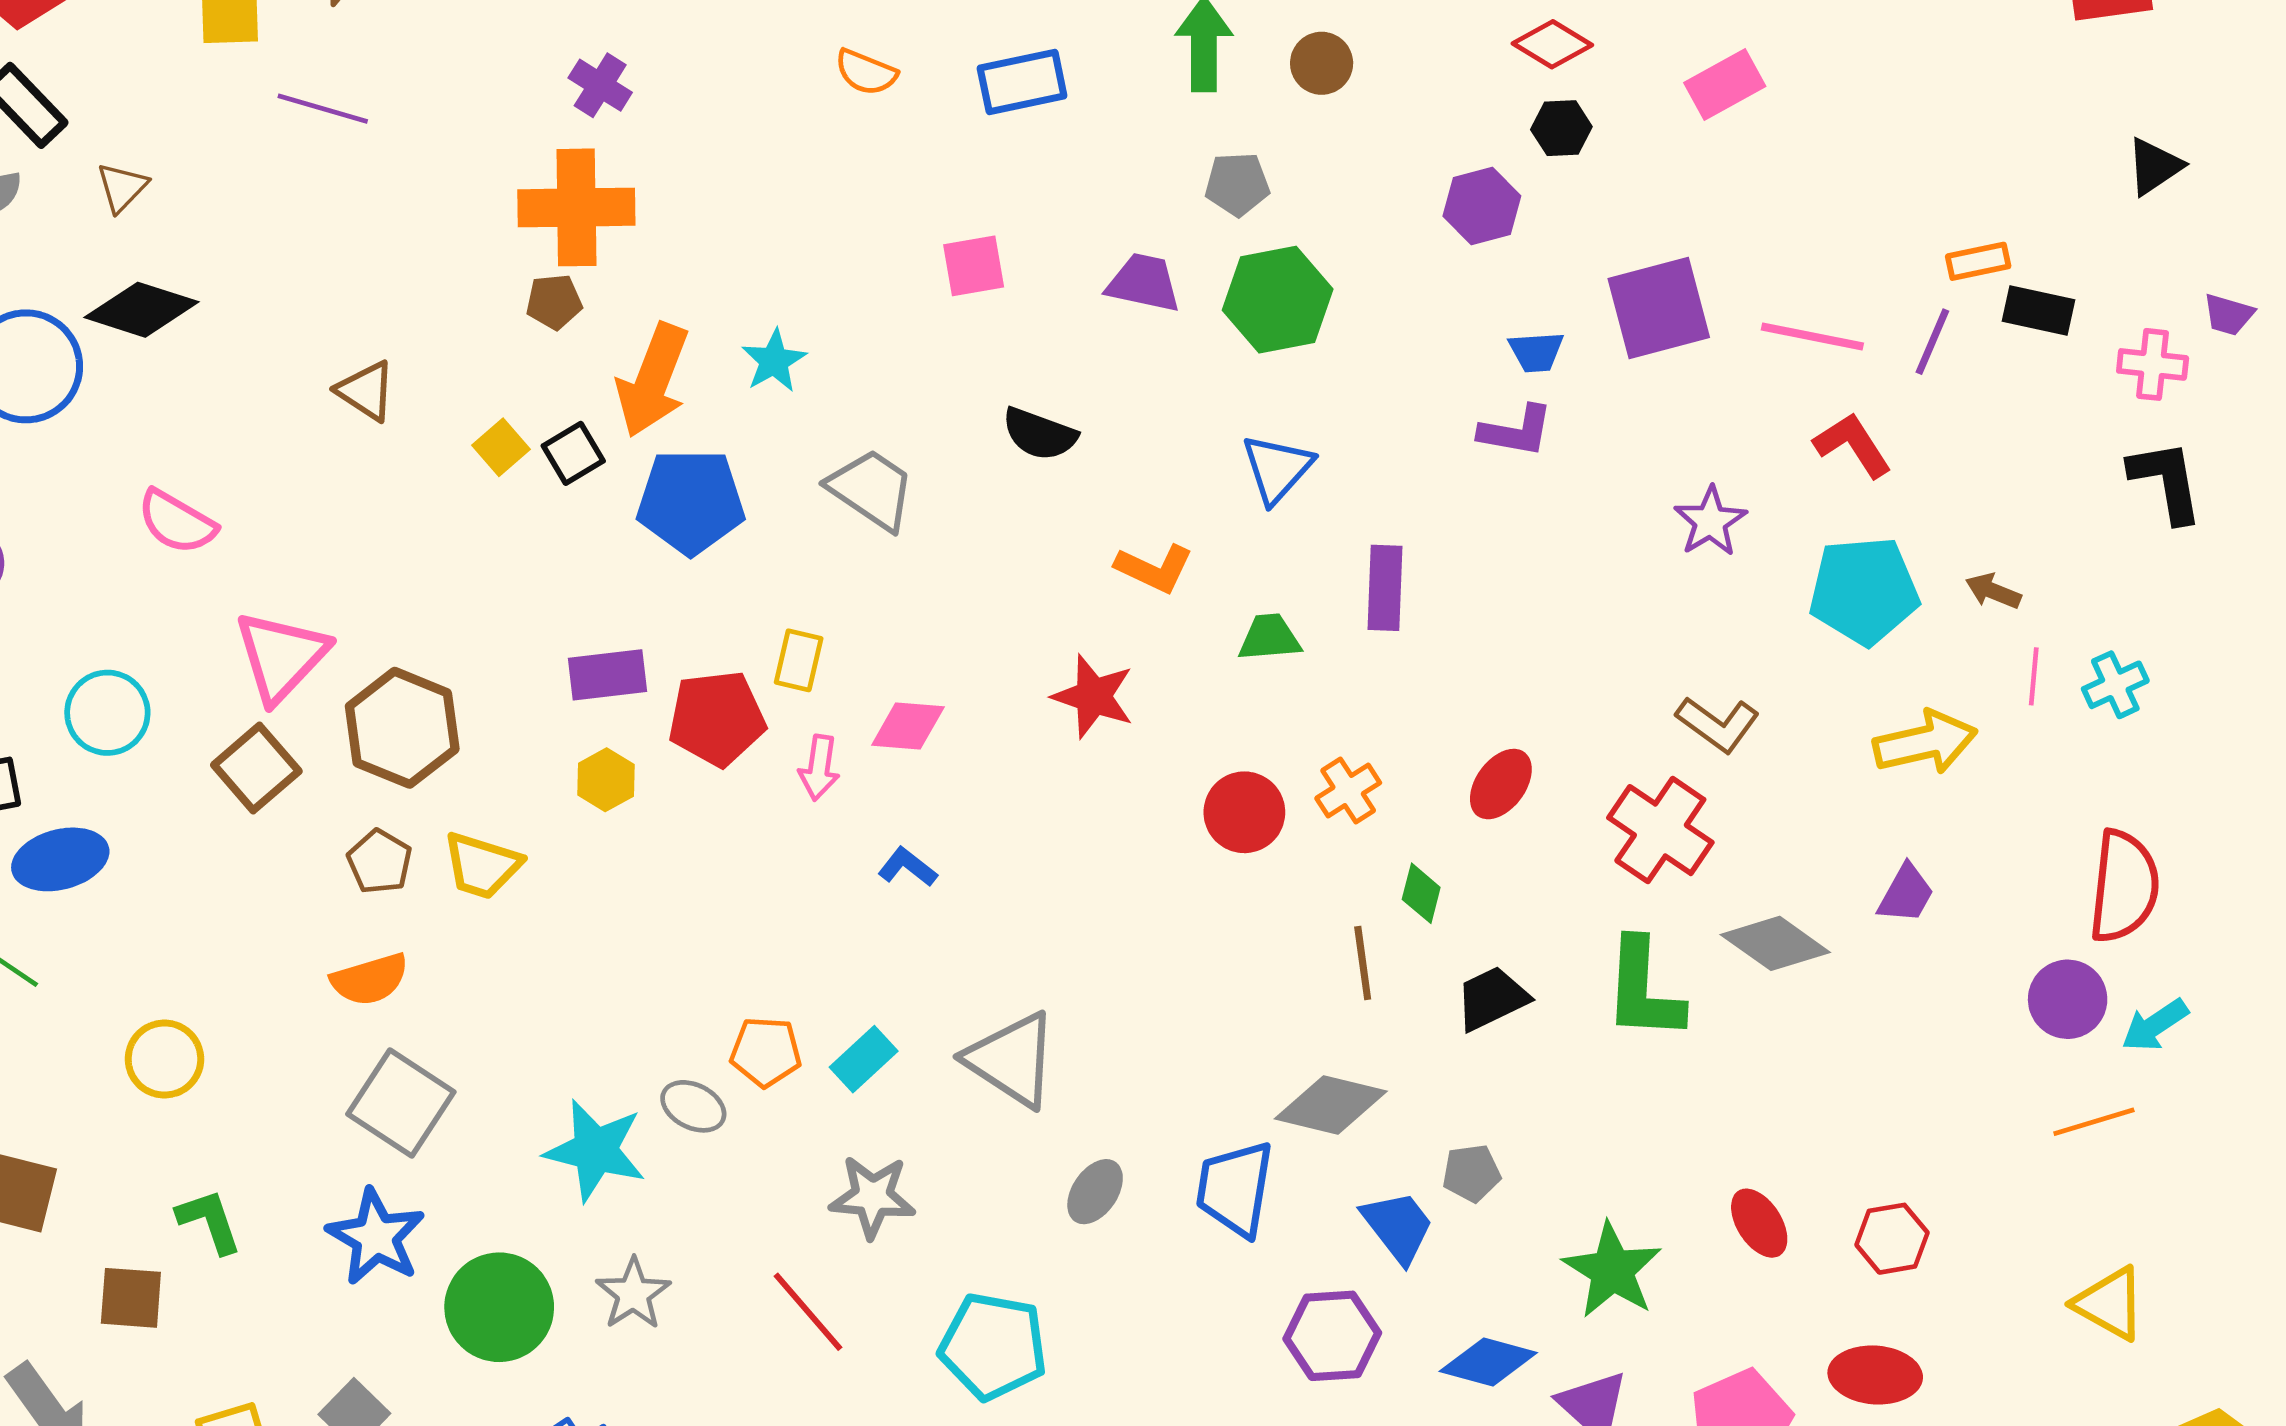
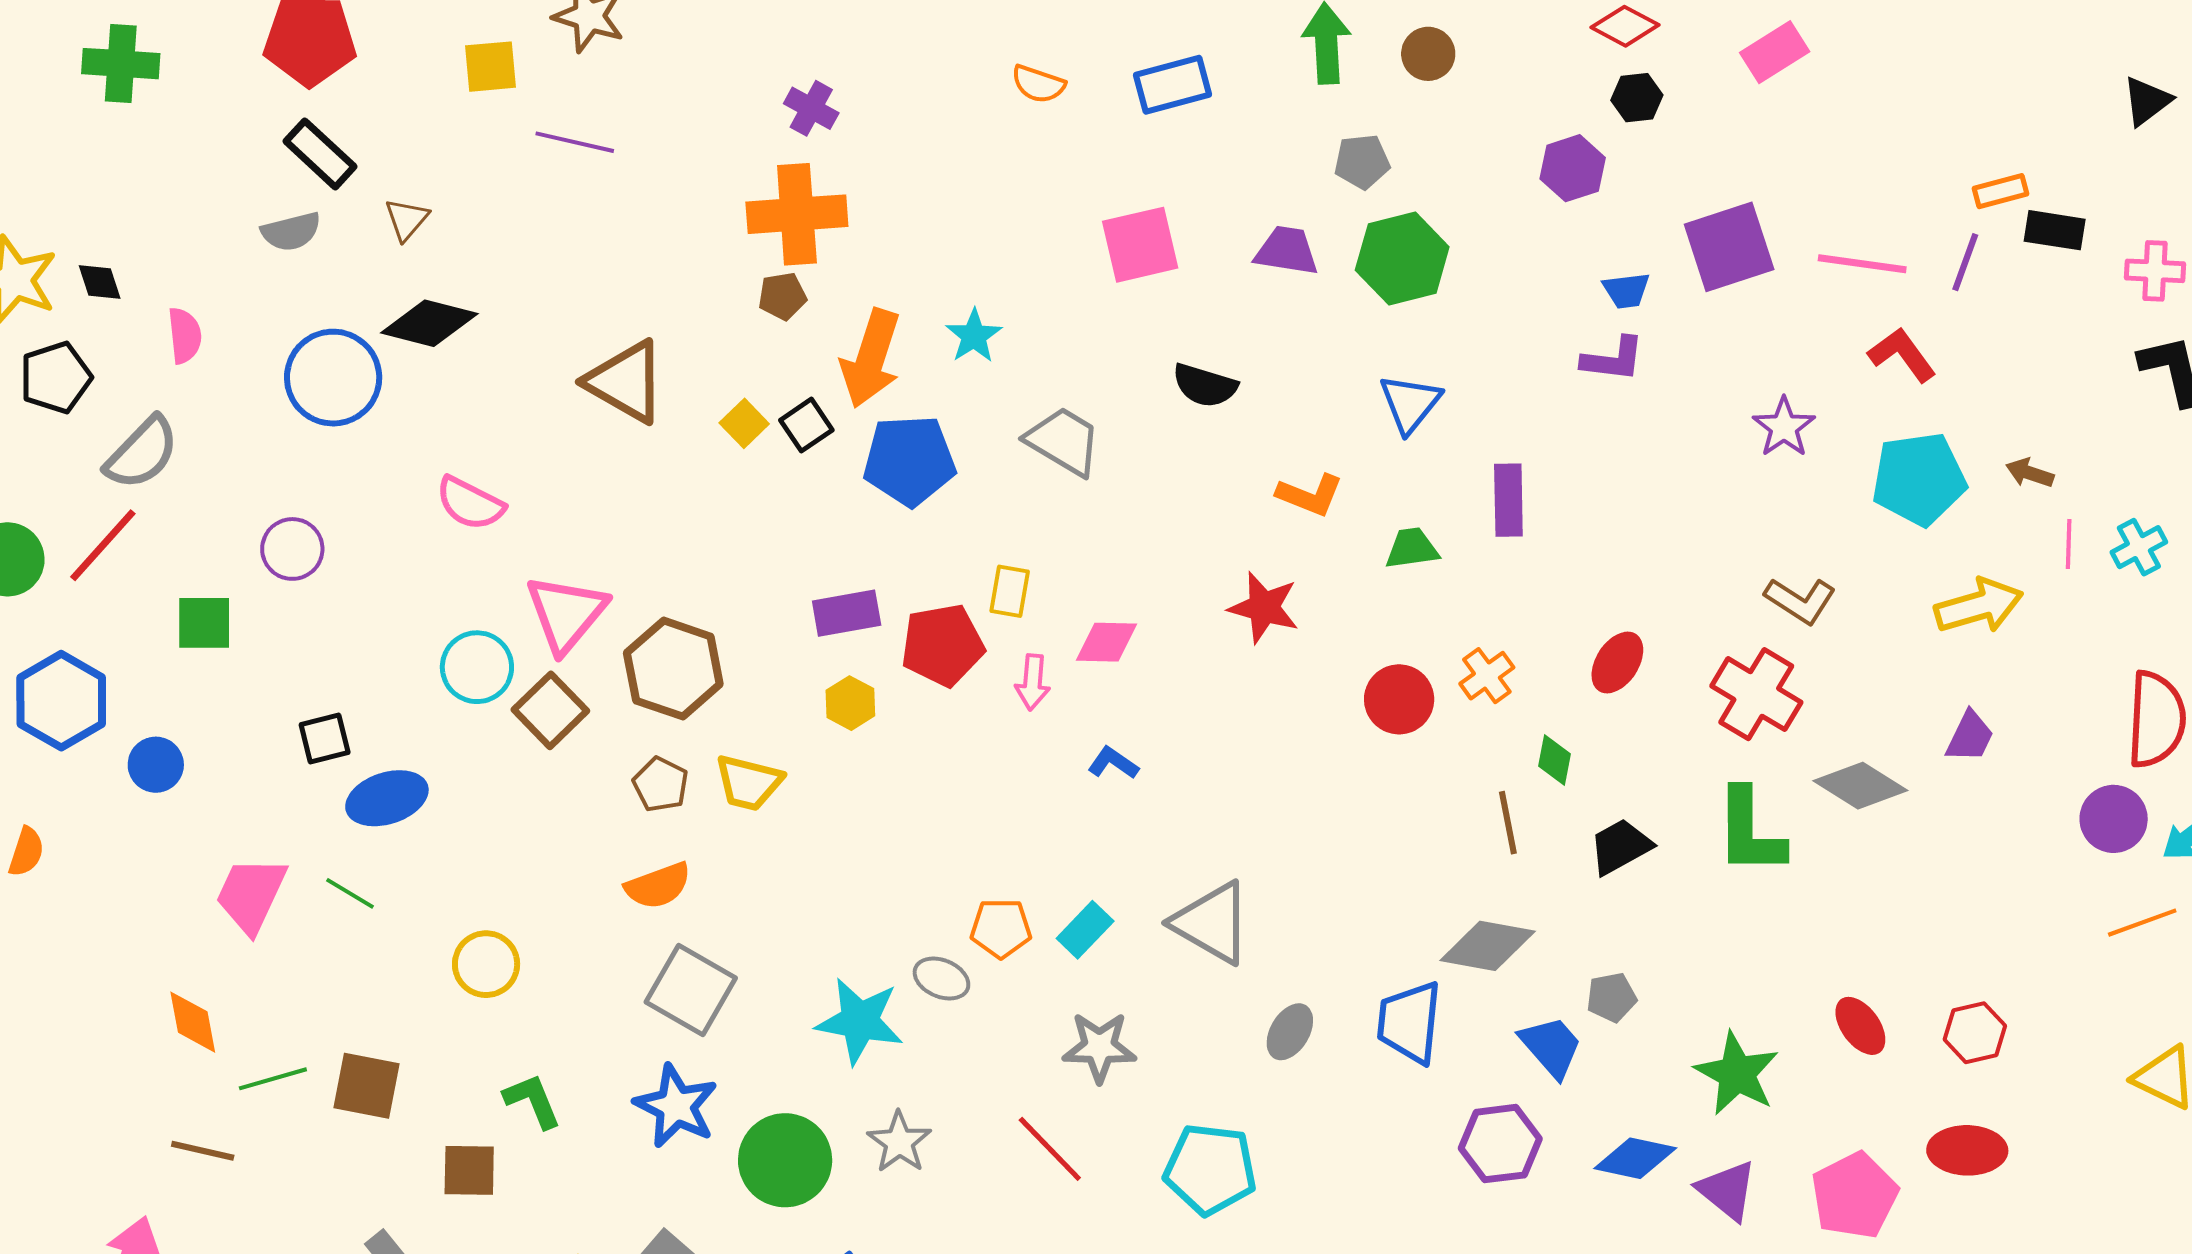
pink square: (974, 266) -> (1140, 245), size x1.4
brown triangle: (366, 391) -> (626, 382), size x1.6
cyan circle: (107, 713) -> (477, 667), moved

